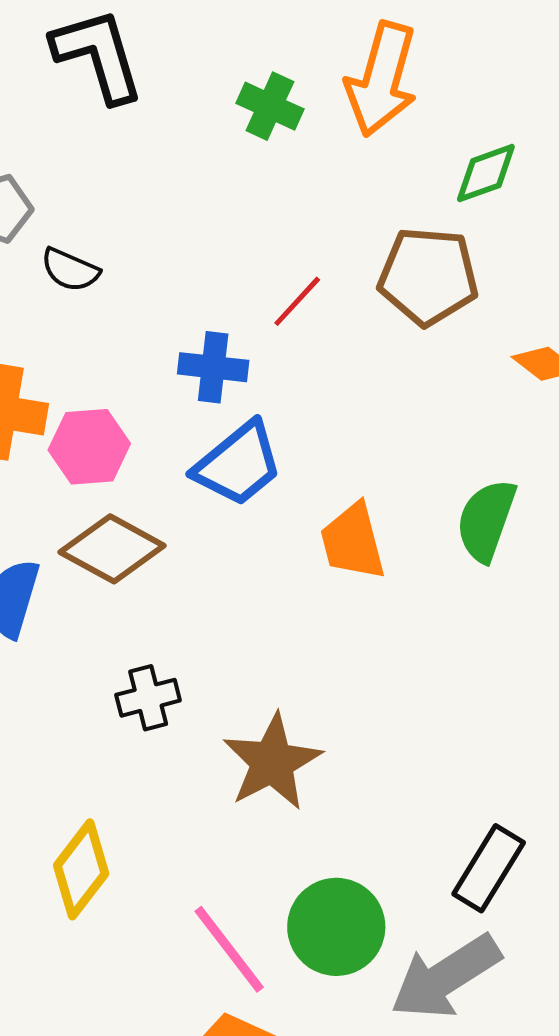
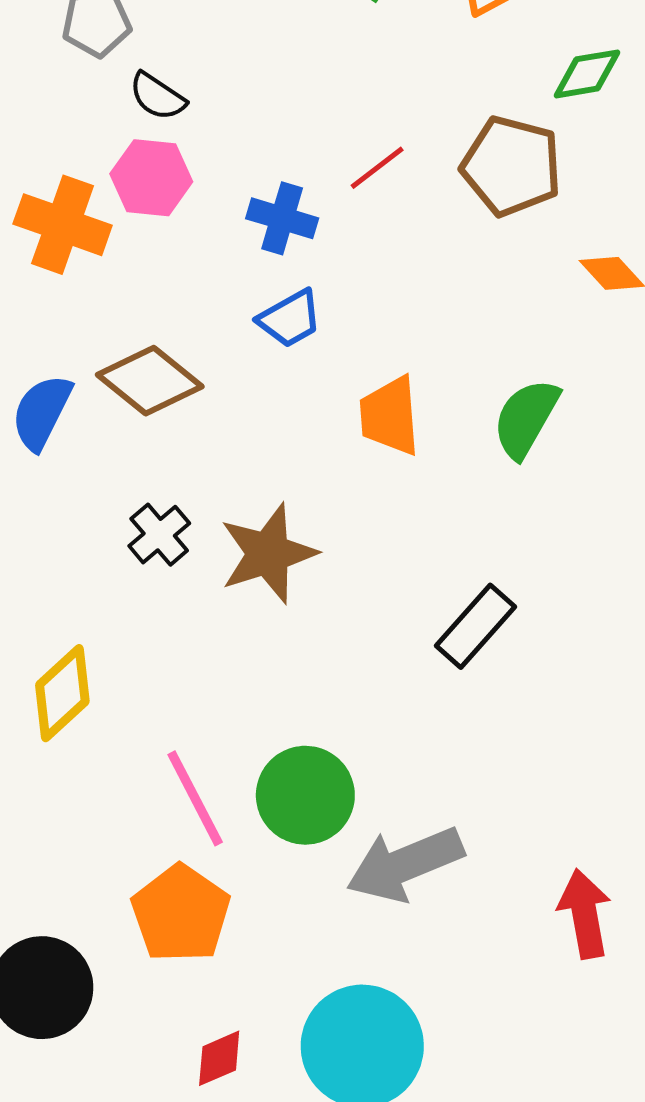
pink hexagon: (89, 447) -> (151, 178), moved
blue trapezoid: (238, 464) -> (290, 319), size x0.7
black cross: (148, 698) -> (159, 535), turned -36
brown star: (272, 762) -> (268, 554), moved
black rectangle: (489, 868) -> (475, 626), moved

